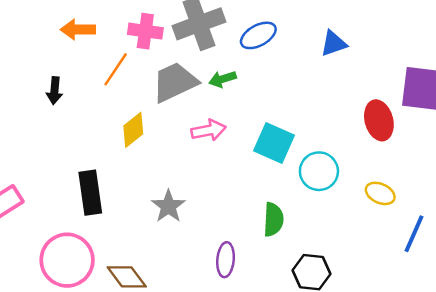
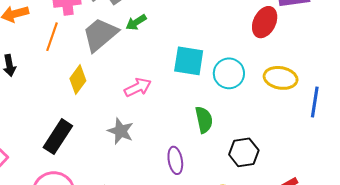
red ellipse: (379, 120) -> (265, 22), turned 56
pink arrow: (209, 130) -> (138, 87), moved
black rectangle: (90, 193) -> (58, 137), turned 56
yellow ellipse: (380, 193) -> (281, 78), size x1.4

